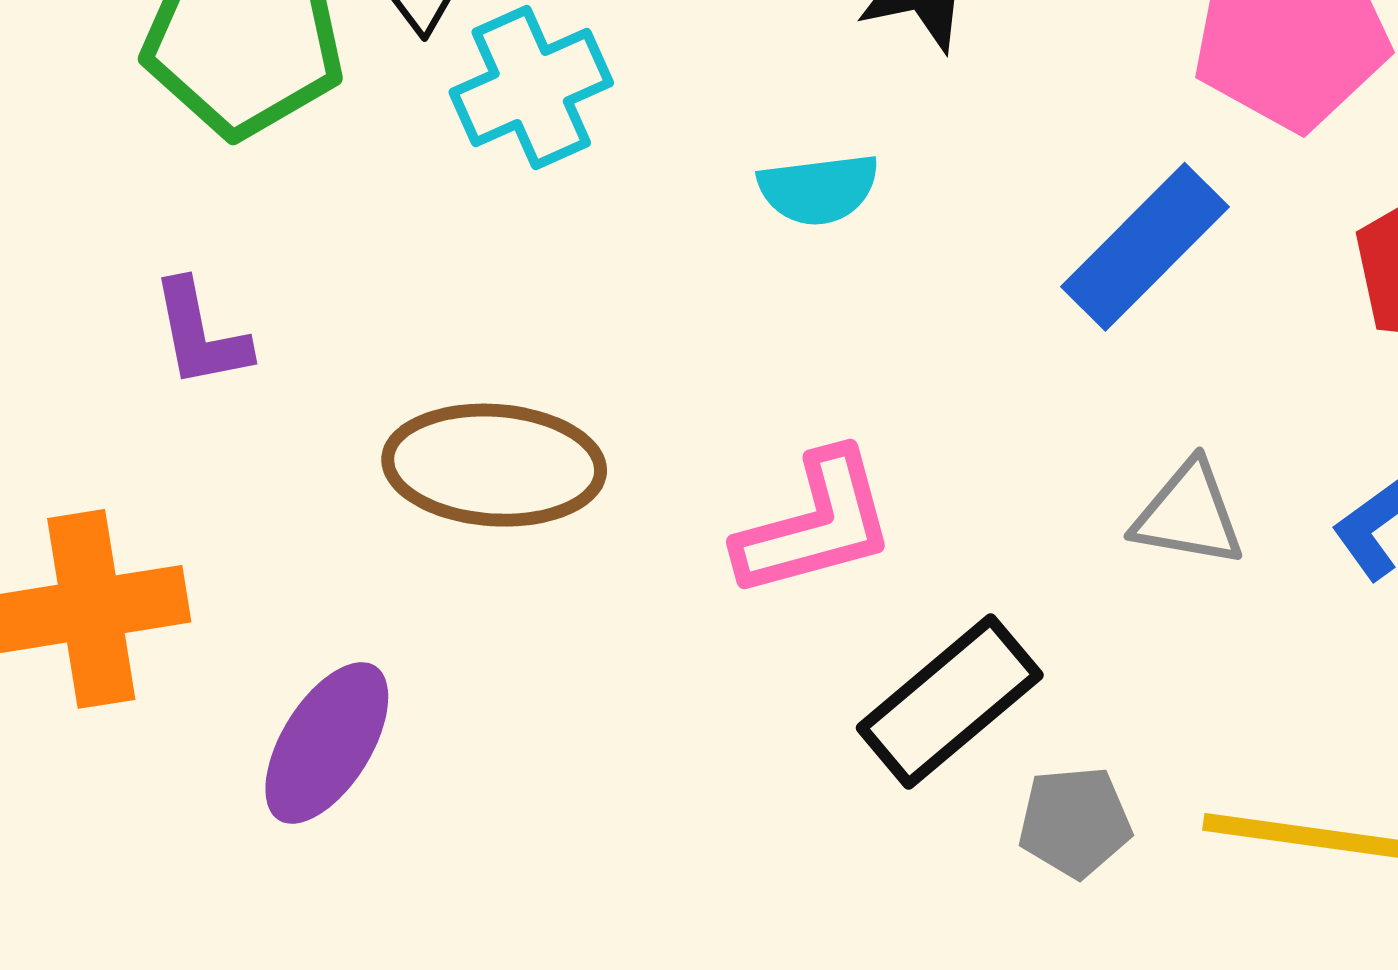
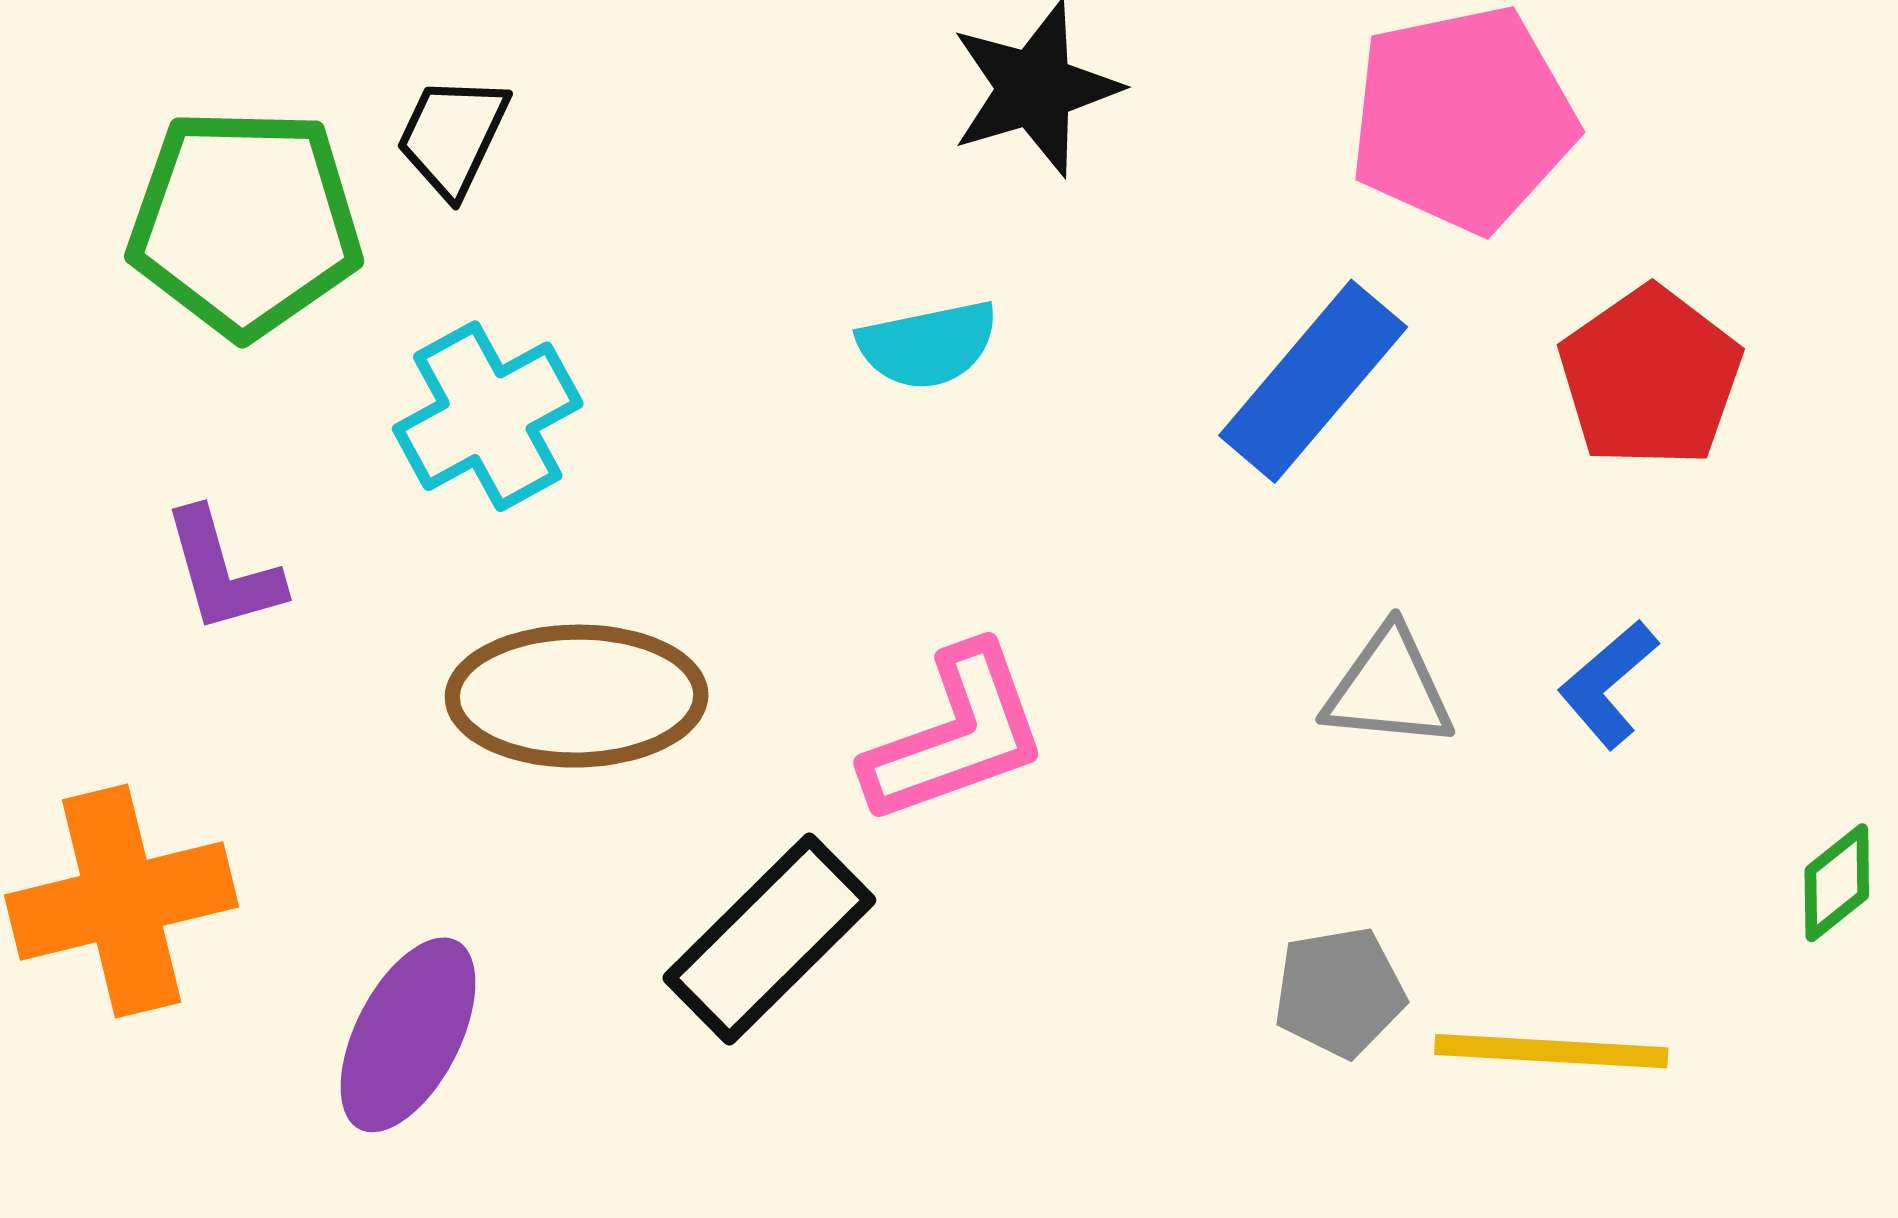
cyan cross: (531, 87) -> (488, 416), moved
black rectangle: (950, 701) -> (769, 939), moved
gray pentagon: (1075, 822) -> (1339, 992), moved

